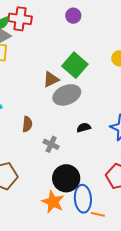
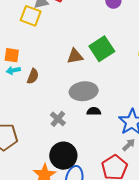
gray ellipse: (67, 95) -> (84, 91), moved
brown semicircle: (27, 124) -> (33, 76), moved

